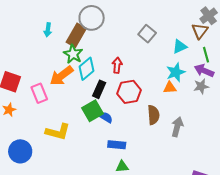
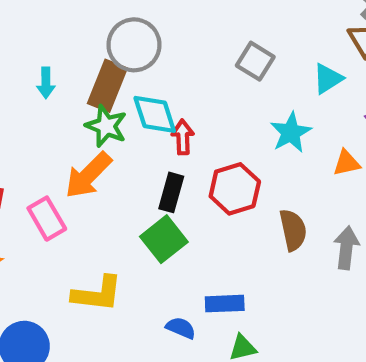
red arrow: (117, 65) -> (183, 137), moved
cyan diamond: (86, 69) -> (155, 114), moved, turned -60
cyan star: (176, 72) -> (291, 132), moved
orange triangle: (170, 88) -> (347, 163), moved
blue semicircle: (106, 117) -> (181, 328), moved

